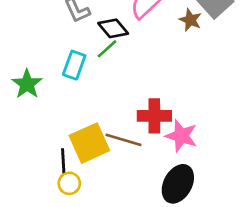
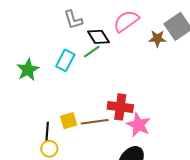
brown star: (190, 20) -> (157, 39), turned -30
brown line: (123, 140) -> (95, 122), turned -32
yellow square: (89, 143) -> (69, 121), size x0.6

